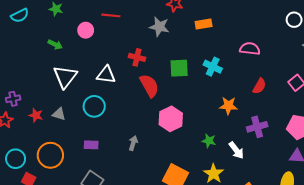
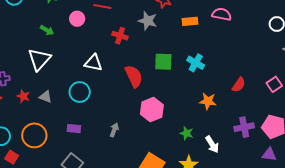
pink semicircle: (250, 49) -> (222, 14), moved
red cross: (137, 57) -> (120, 36), moved
white triangle: (65, 77) -> (39, 59), moved
purple cross: (257, 127) -> (244, 127), moved

